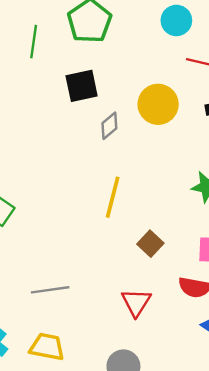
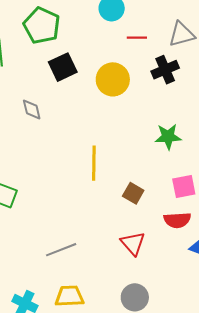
black square: (82, 86) -> (63, 67), moved
gray diamond: (109, 126) -> (32, 109), moved, turned -50

